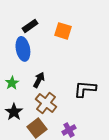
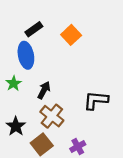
orange square: (63, 31) -> (71, 35), turned 30
green star: (12, 83) -> (14, 83), moved

